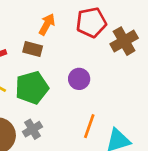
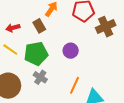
brown rectangle: (33, 49) -> (39, 26), turned 40
gray cross: (32, 129) -> (40, 77), moved, turned -32

